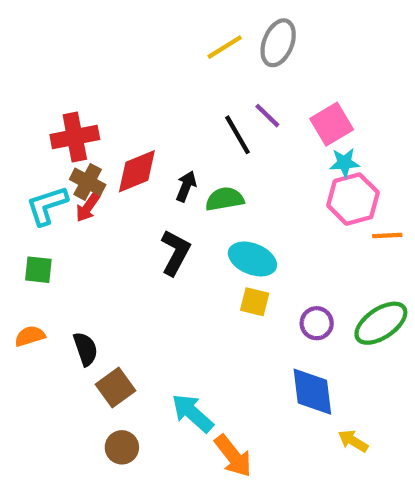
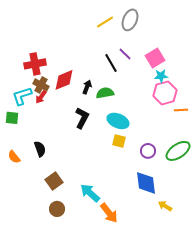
green square: (38, 270) -> (12, 118), moved
orange semicircle: (30, 336) -> (14, 157), turned -112
black semicircle: (85, 349) -> (40, 149), moved

